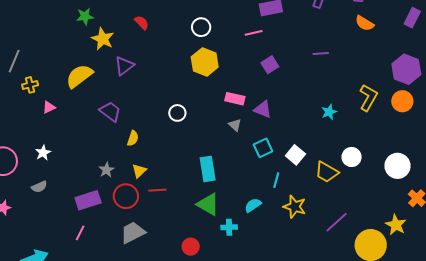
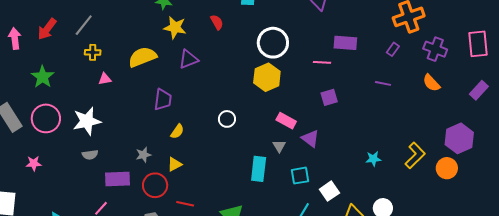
white circle: (201, 27) -> (273, 43), size x1.6
yellow star: (103, 39) -> (175, 28), turned -30
purple line: (321, 54) -> (383, 83), moved
purple trapezoid: (110, 112) -> (163, 100), turned 45
white star: (43, 153) -> (87, 121), size x1.8
cyan rectangle: (208, 169) -> (259, 169), moved
gray semicircle: (39, 187) -> (90, 155), moved
red line: (157, 190) -> (185, 204), moved

